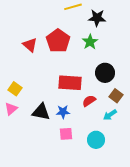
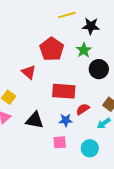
red triangle: (30, 45) -> (29, 72), moved
black circle: (105, 73) -> (99, 69), moved
blue star: (63, 112) -> (66, 120), moved

